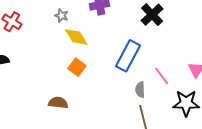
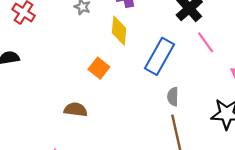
yellow diamond: (76, 37) -> (119, 31), moved, turned 35
pink line: (162, 76) -> (206, 42), moved

